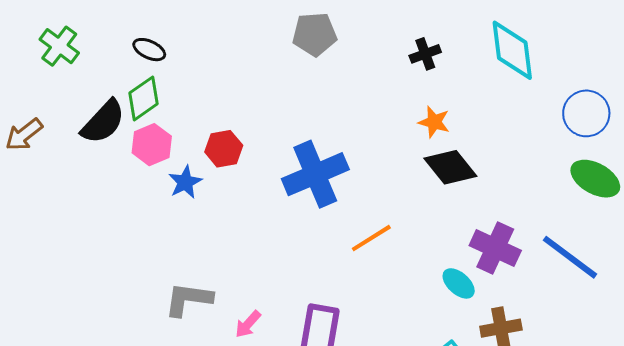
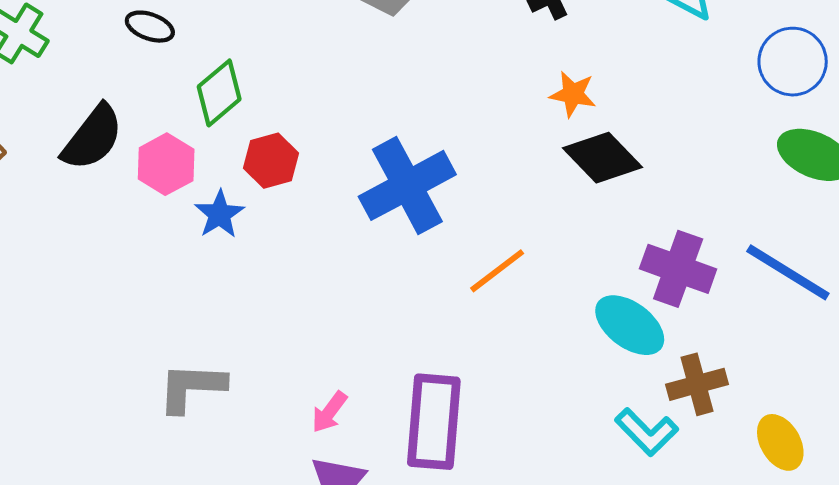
green diamond: (143, 98) -> (219, 93), moved
cyan ellipse: (459, 283) -> (630, 325), size x1.4
gray L-shape: (188, 299) -> (192, 387), moved

